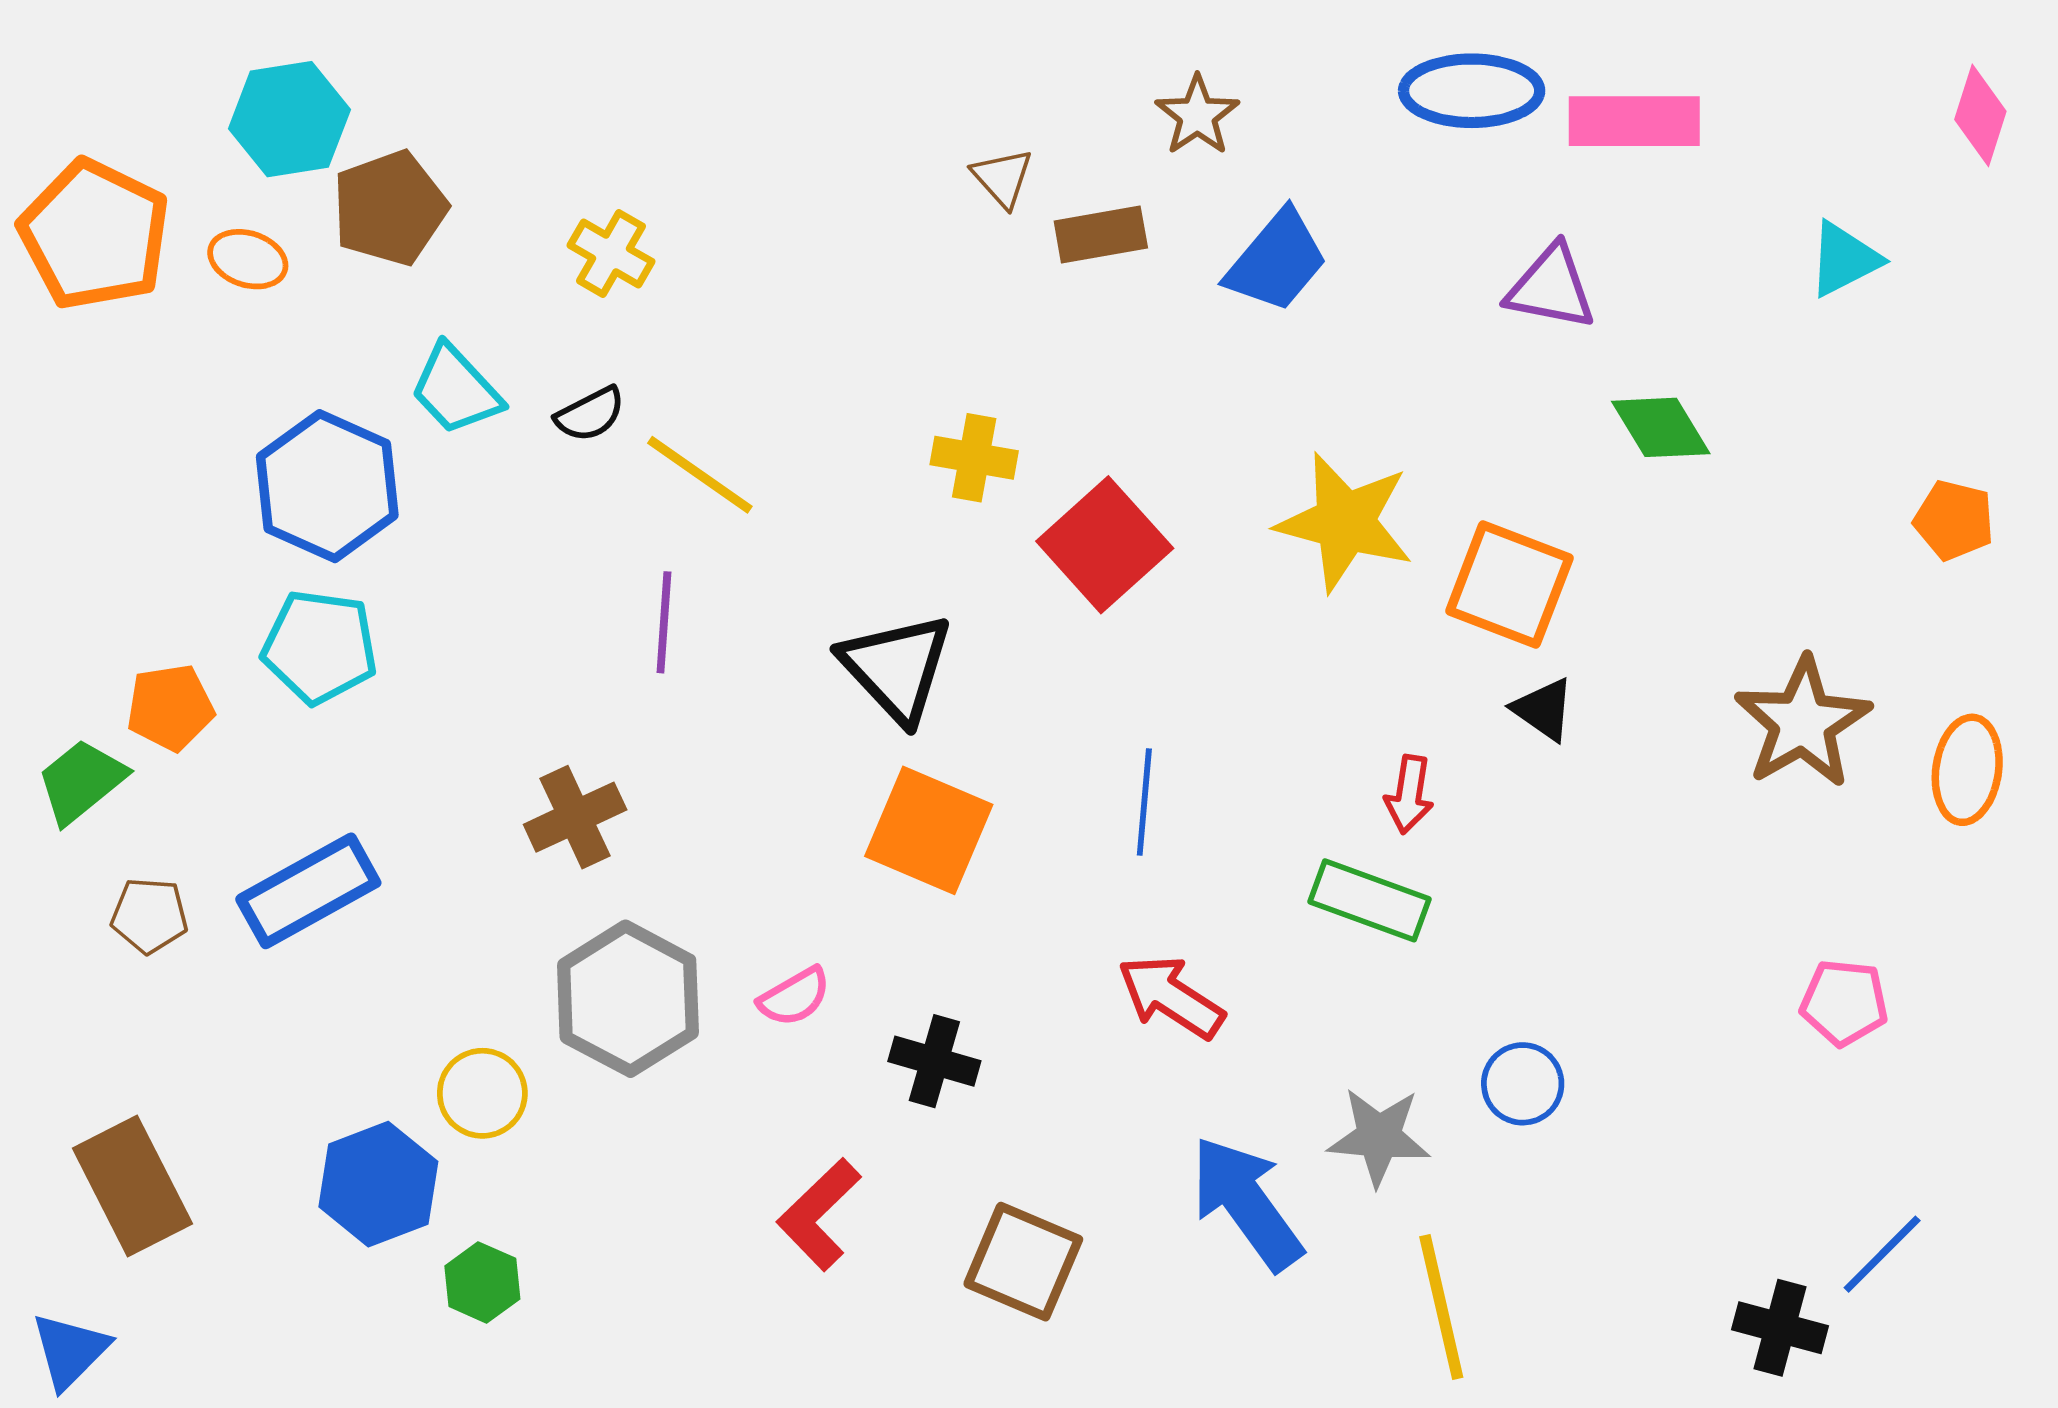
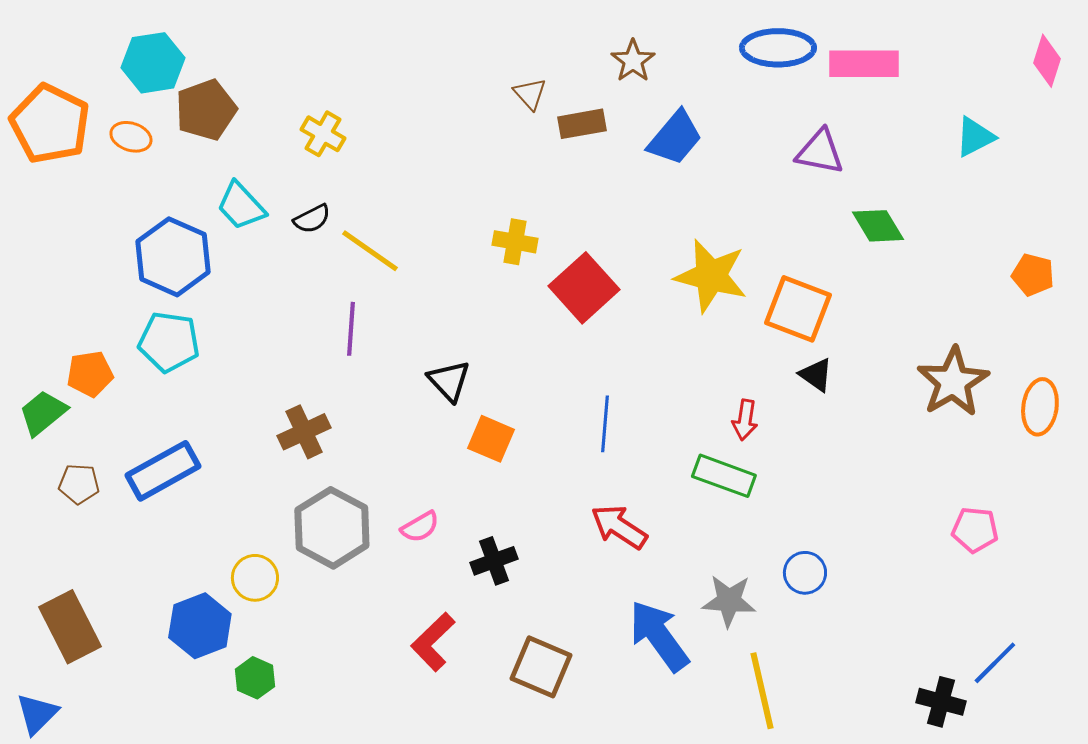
black triangle: (897, 668) -> (449, 381), moved, size x0.7
orange square: (929, 830) -> (491, 439), size x0.7
black cross: (934, 1061) -> (494, 561), turned -36

